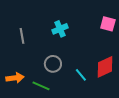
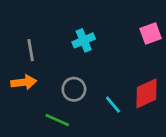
pink square: (108, 24) -> (151, 33), turned -35
orange arrow: (15, 78) -> (24, 82), moved

